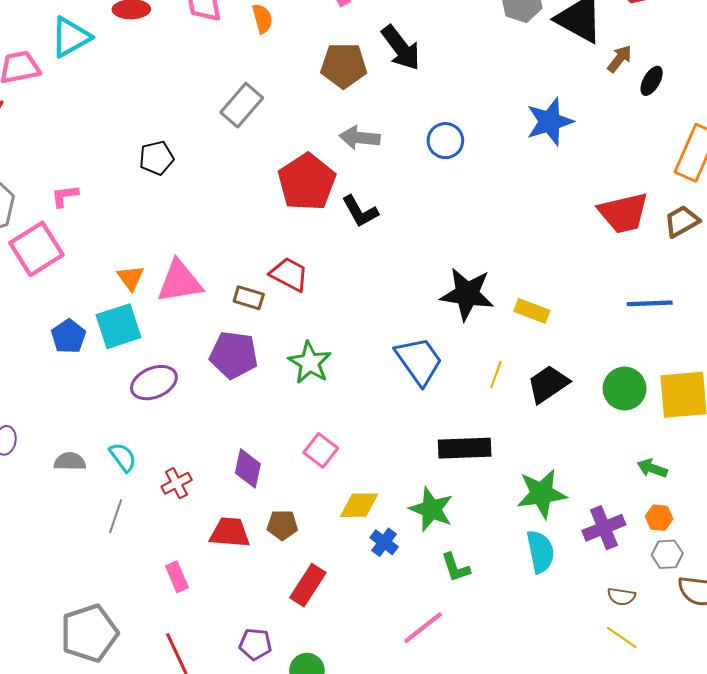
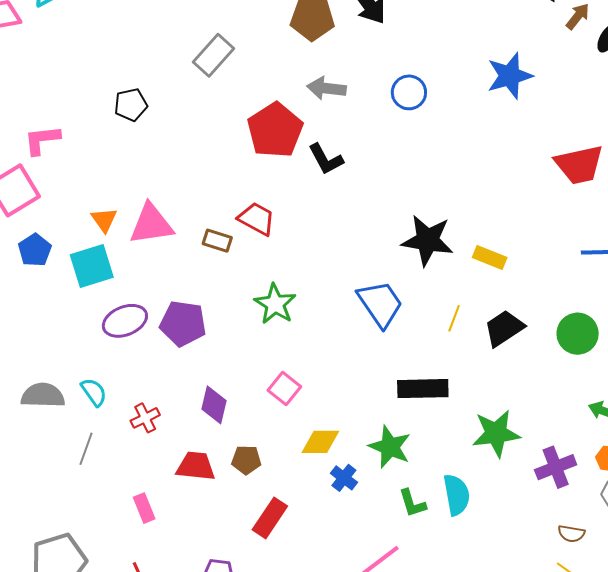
pink L-shape: (65, 196) -> (42, 140), size x1.4
blue pentagon: (69, 336) -> (35, 250), moved
purple pentagon: (234, 355) -> (183, 323), moved
gray semicircle: (70, 462) -> (43, 395), size x1.4
cyan semicircle: (540, 552) -> (457, 495), moved

